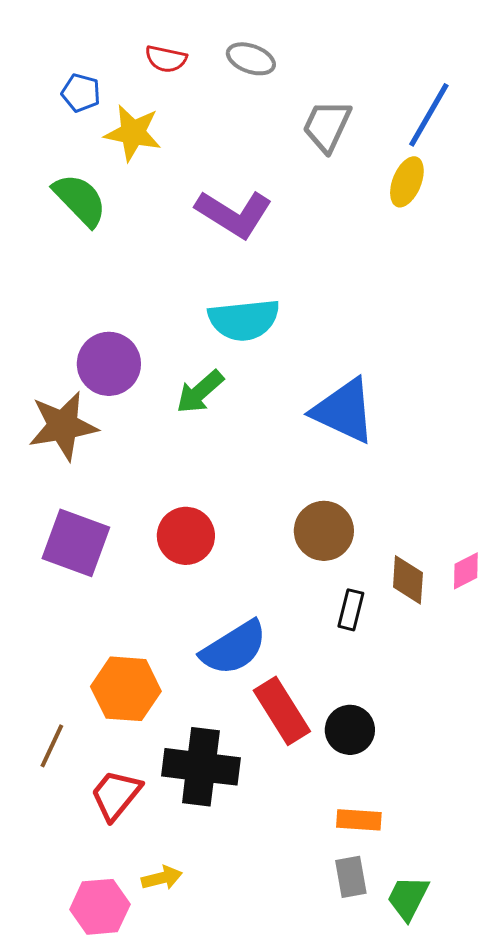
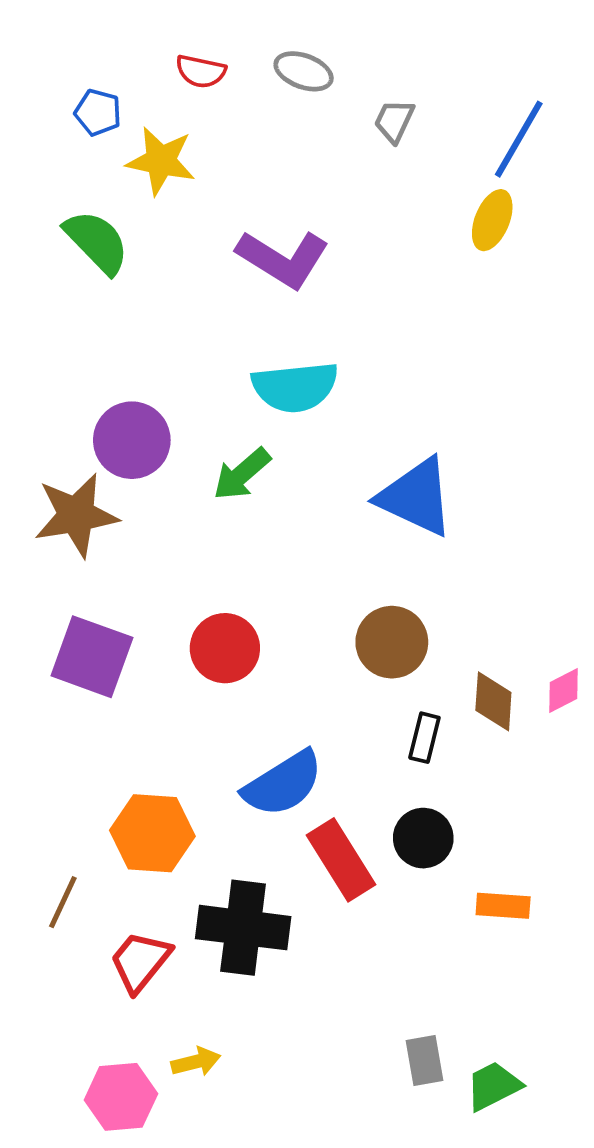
gray trapezoid: (327, 126) -> (394, 121), moved, size x0.7
black circle: (350, 730) -> (423, 838), moved
orange rectangle: (359, 820) -> (503, 906), moved
green trapezoid: (408, 898) -> (493, 1086), turned 36

